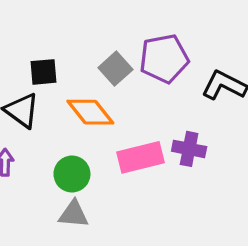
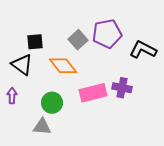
gray triangle: (74, 214) -> (42, 127), moved

